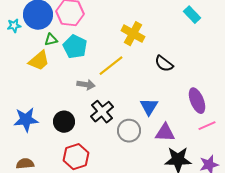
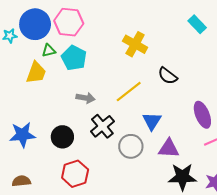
yellow trapezoid: (39, 61) -> (36, 73), turned -30
yellow line: (111, 66) -> (129, 92), moved

